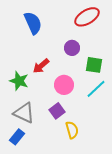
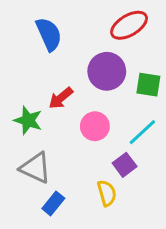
purple circle: (72, 48) -> (107, 71), size x1.6
green square: (94, 65) -> (148, 85), moved
purple square: (57, 111) -> (125, 165), moved
blue rectangle: (17, 137) -> (53, 203), moved

